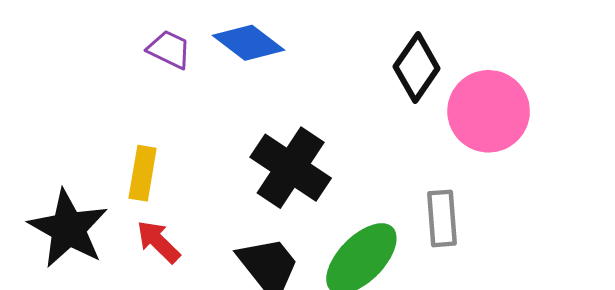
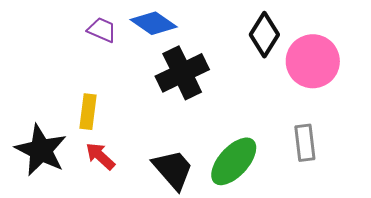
black cross: (291, 168) -> (182, 73), moved, turned 33
gray rectangle: (442, 218) -> (305, 143), moved

